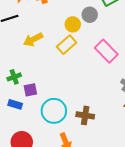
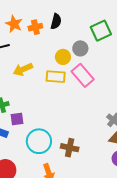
yellow rectangle: (67, 45) -> (56, 77), turned 42
pink rectangle: (106, 51) -> (83, 75), moved

